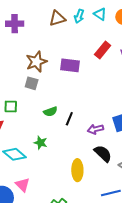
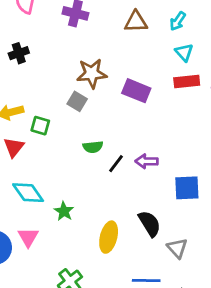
cyan triangle: (100, 14) -> (184, 52), moved
cyan arrow: (79, 16) -> (178, 21), moved
red rectangle: (103, 50) -> (187, 81), turned 30
purple arrow: (95, 129) -> (147, 161), moved
green star: (41, 143) -> (64, 211), moved

